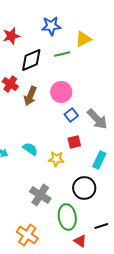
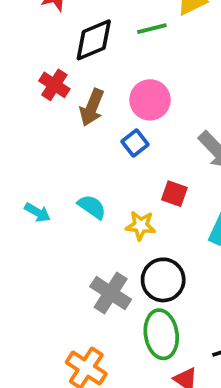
blue square: (71, 115) -> (135, 143), moved
red square: (74, 142) -> (174, 194), turned 32
black circle: (84, 188) -> (163, 280), moved

